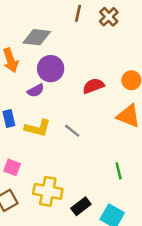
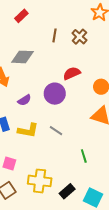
purple circle: (51, 69) -> (55, 94), moved
red semicircle: (93, 86) -> (72, 73), moved
green line: (119, 171) -> (84, 156), moved

